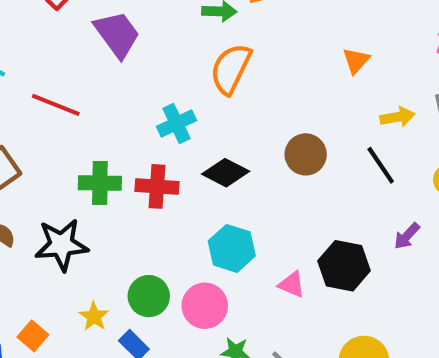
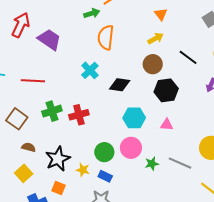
yellow arrow: (398, 117) -> (156, 38), moved
green cross: (100, 183) -> (52, 111), moved
red cross: (157, 186) -> (79, 115), moved
black star: (61, 245) -> (58, 159), moved
black hexagon: (344, 266) -> (166, 90), moved

